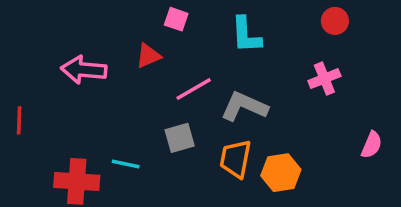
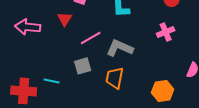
red triangle: (148, 56) -> (65, 19), turned -35
orange hexagon: (281, 173) -> (163, 91), moved

